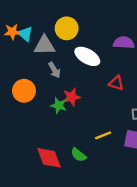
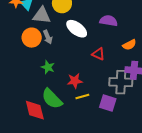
orange circle: (24, 91) -> (32, 38), moved
red star: (71, 97) -> (75, 81), moved
green semicircle: (79, 155) -> (52, 99), moved, size x1.6

